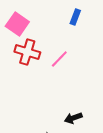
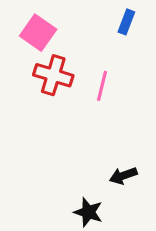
pink line: (59, 59) -> (102, 86), turned -30

